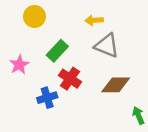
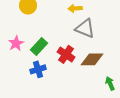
green rectangle: (57, 51) -> (39, 46), moved
red cross: (70, 79) -> (66, 54), moved

